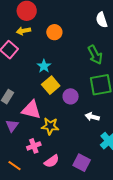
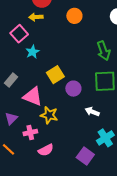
orange circle: (54, 32) -> (74, 16), moved
cyan star: (44, 66) -> (33, 52), moved
purple triangle: (12, 126) -> (11, 118), moved
purple square: (82, 163) -> (85, 156), moved

